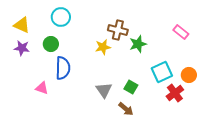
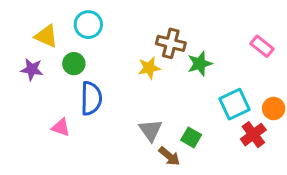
yellow triangle: (22, 25) -> (46, 36), moved
green square: (131, 87) -> (191, 137), moved
brown arrow: (126, 109) -> (169, 156), moved

